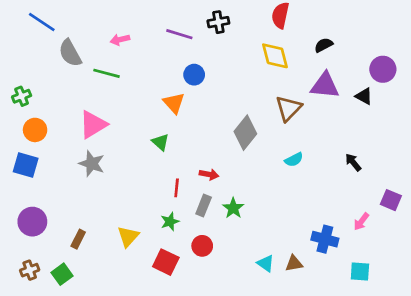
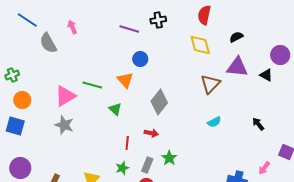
pink arrow: (120, 40) -> (72, 27), moved, turned 80
green line: (106, 73) -> (92, 85), moved
gray diamond: (245, 133) -> (159, 102), moved
gray rectangle: (204, 205) -> (147, 165), moved

